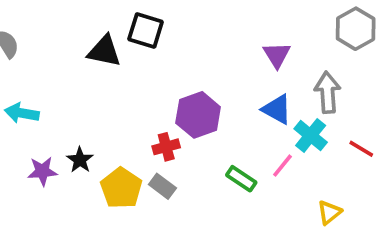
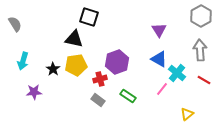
black triangle: (104, 51) -> (74, 39), moved
gray arrow: (327, 92) -> (200, 50), moved
cyan arrow: (22, 113) -> (23, 61), turned -84
black star: (80, 160) -> (53, 69), moved
green rectangle: (241, 179) -> (128, 96), moved
yellow pentagon: (121, 188) -> (76, 65), moved, turned 30

